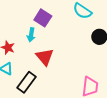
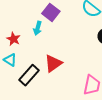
red triangle: (45, 57) -> (53, 63), moved, turned 30

